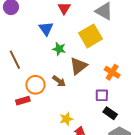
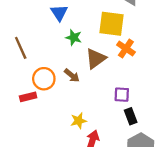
yellow square: (91, 36) -> (111, 24), turned 35
orange cross: (112, 72) -> (126, 49), moved
black rectangle: (110, 113) -> (131, 116), turned 32

